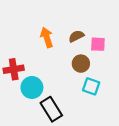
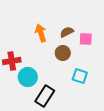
brown circle: (81, 64) -> (63, 53), moved
black rectangle: (51, 109) -> (45, 96), turned 65

